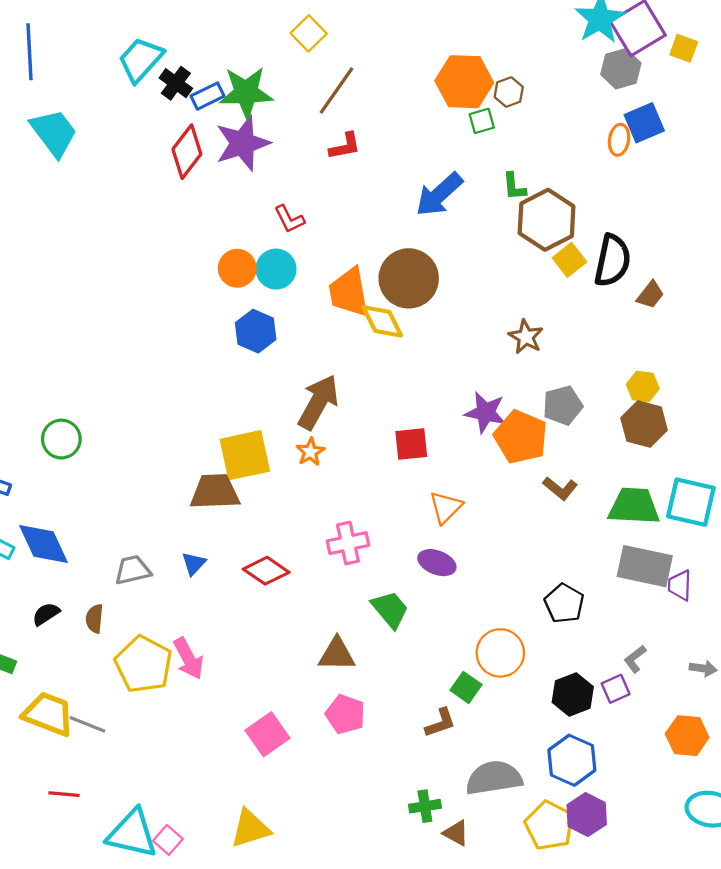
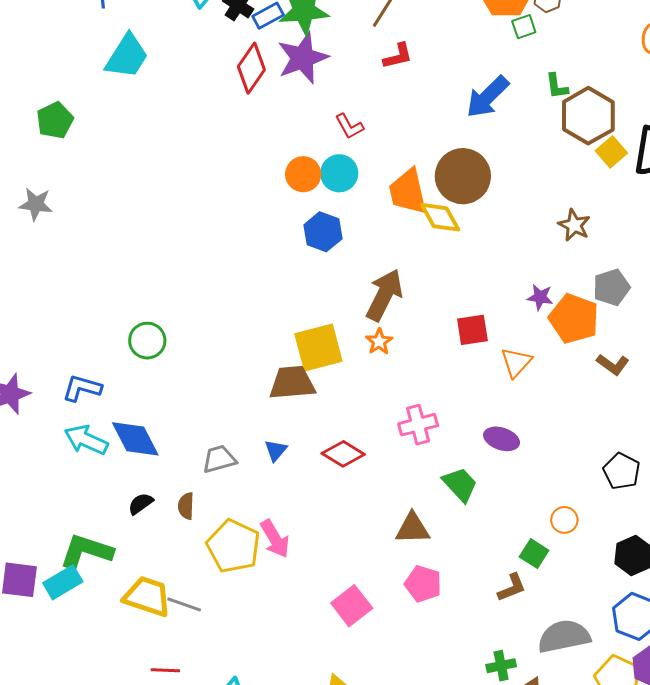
cyan trapezoid: (54, 133) -> (127, 56), turned 72
purple star: (485, 412) -> (540, 297), size x0.7
orange triangle: (446, 507) -> (516, 362), moved
orange circle: (500, 653) -> (564, 520), size x0.6

